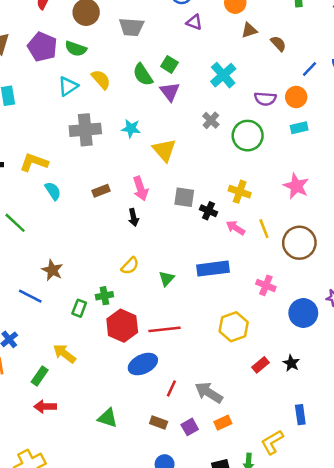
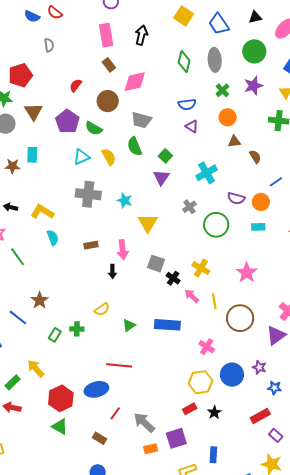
green semicircle: (143, 75) -> (135, 146), moved
red hexagon: (122, 326) -> (61, 398), moved
yellow hexagon: (234, 327) -> (201, 382), moved
purple square: (190, 427) -> (176, 438), moved, size x1.5

